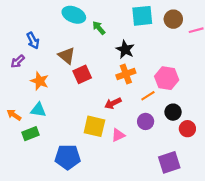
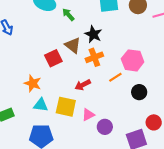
brown triangle: (67, 56) -> (73, 45), moved
orange star: (40, 81) -> (33, 83), moved
cyan triangle: (38, 110) -> (41, 105), moved
purple circle: (146, 121) -> (105, 127), moved
red circle: (187, 129) -> (154, 122), moved

